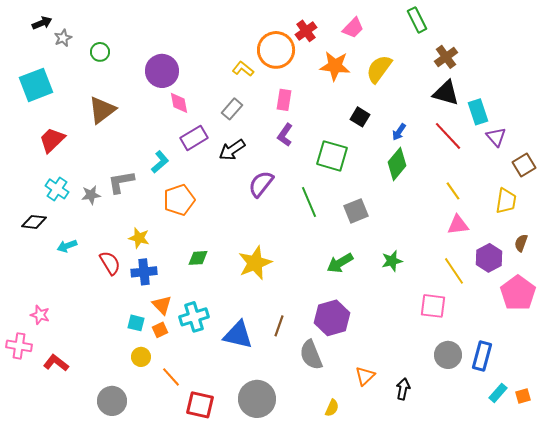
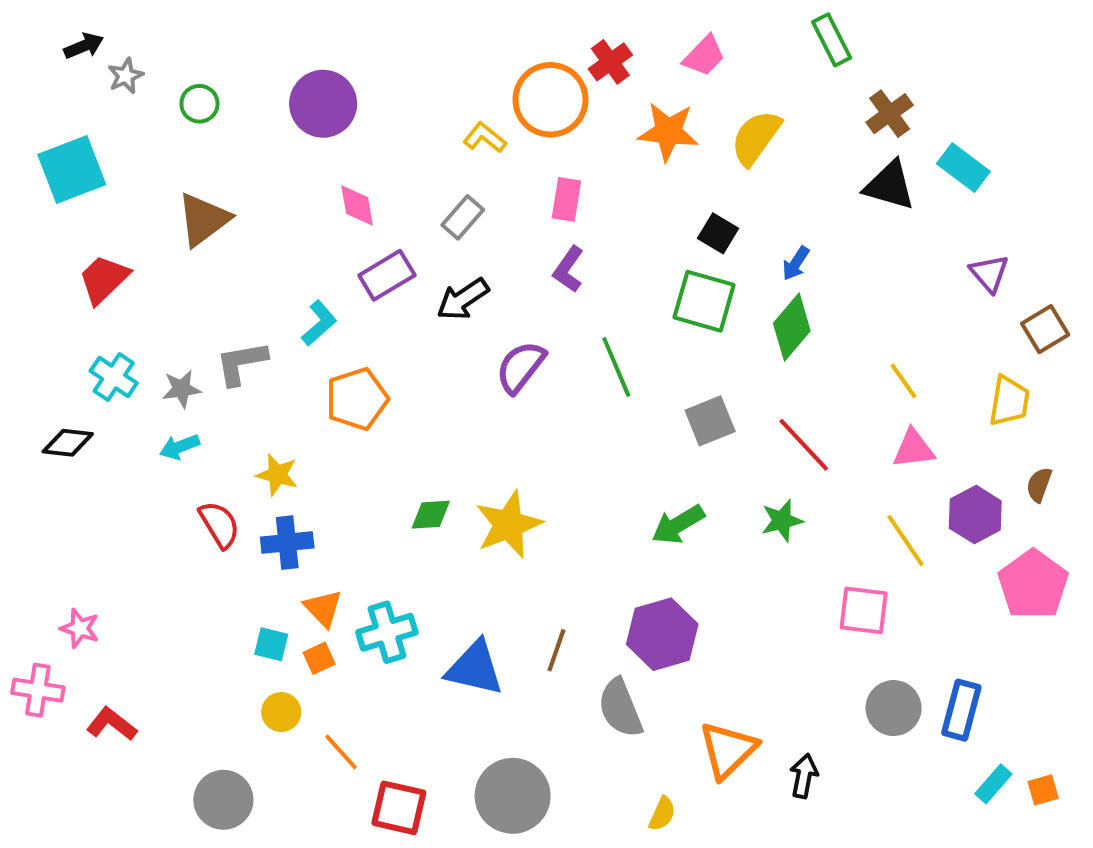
purple circle: (162, 71) -> (323, 104), moved
cyan rectangle: (478, 112) -> (963, 168), moved, turned -35
red line: (448, 136) -> (804, 445), moved
green square: (332, 156) -> (704, 301), moved
green line: (309, 202) -> (616, 367), moved
cyan arrow: (67, 246) -> (180, 447), moved
green diamond: (198, 258) -> (431, 515), moved
orange triangle: (365, 376) -> (728, 750), size x1.5

